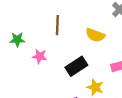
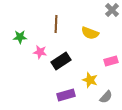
black rectangle: (76, 66) -> (61, 61), moved

